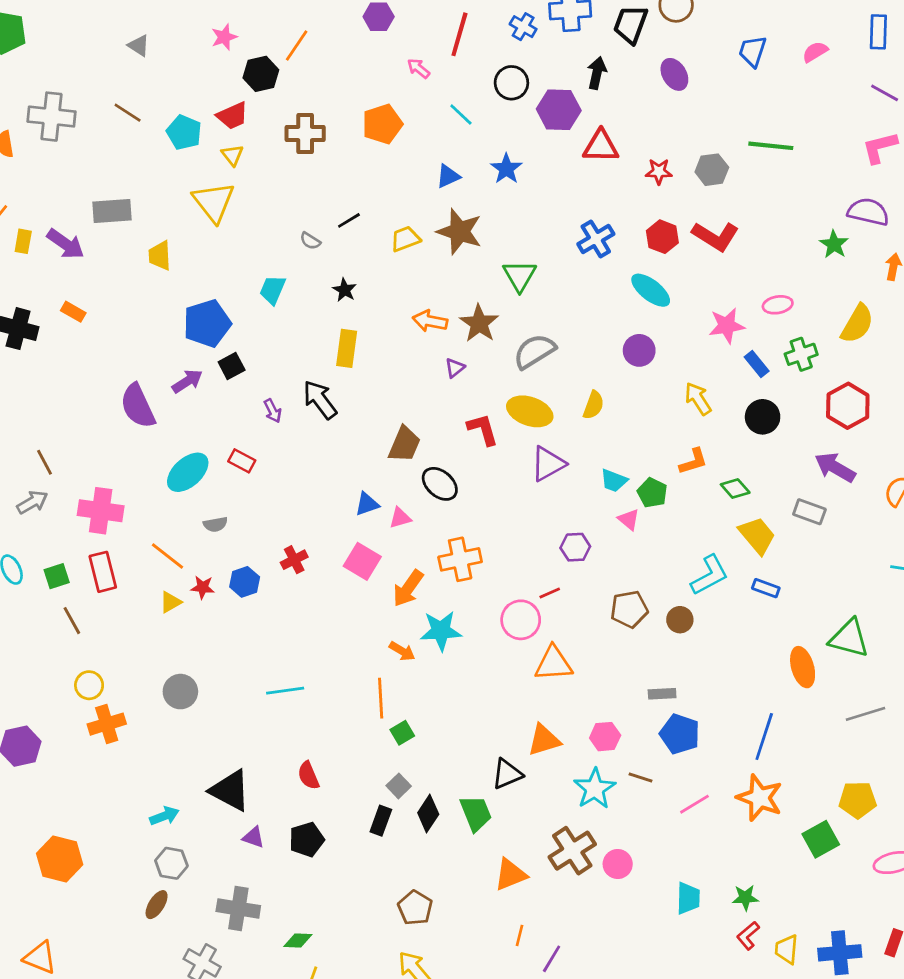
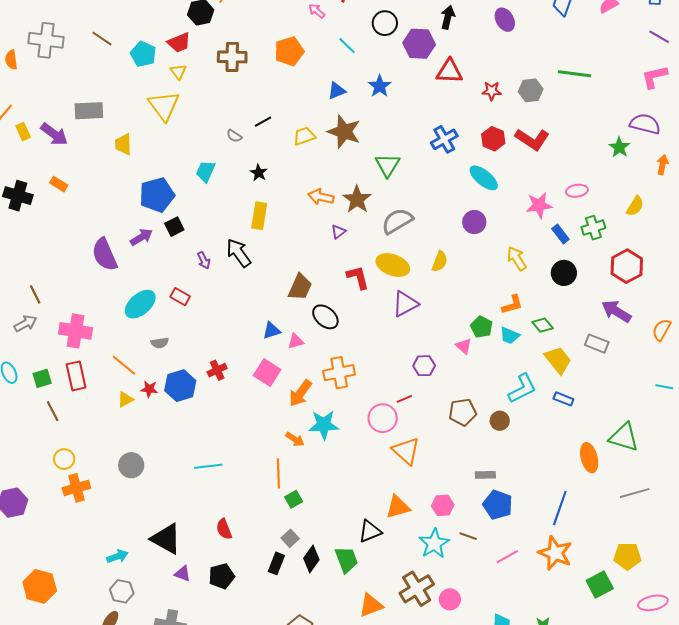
yellow rectangle: (23, 241) -> (23, 132), turned -36
yellow semicircle: (857, 324) -> (635, 206), size x0.7
cyan trapezoid: (614, 481) -> (510, 336), moved
blue hexagon: (245, 582) -> (180, 386), size x1.4
orange triangle: (554, 664) -> (406, 451), turned 44

